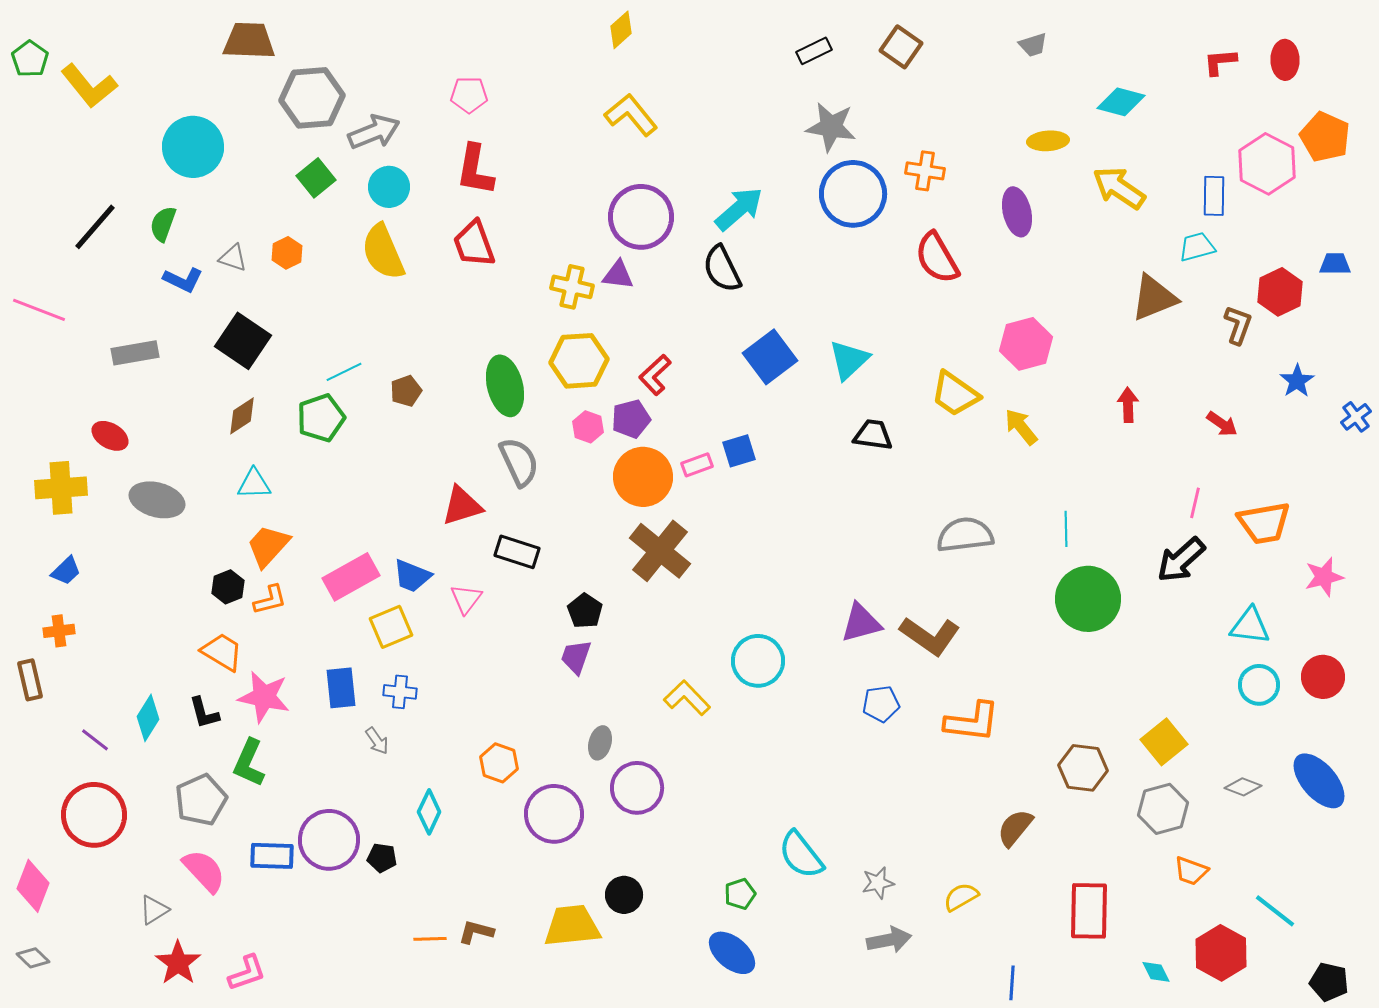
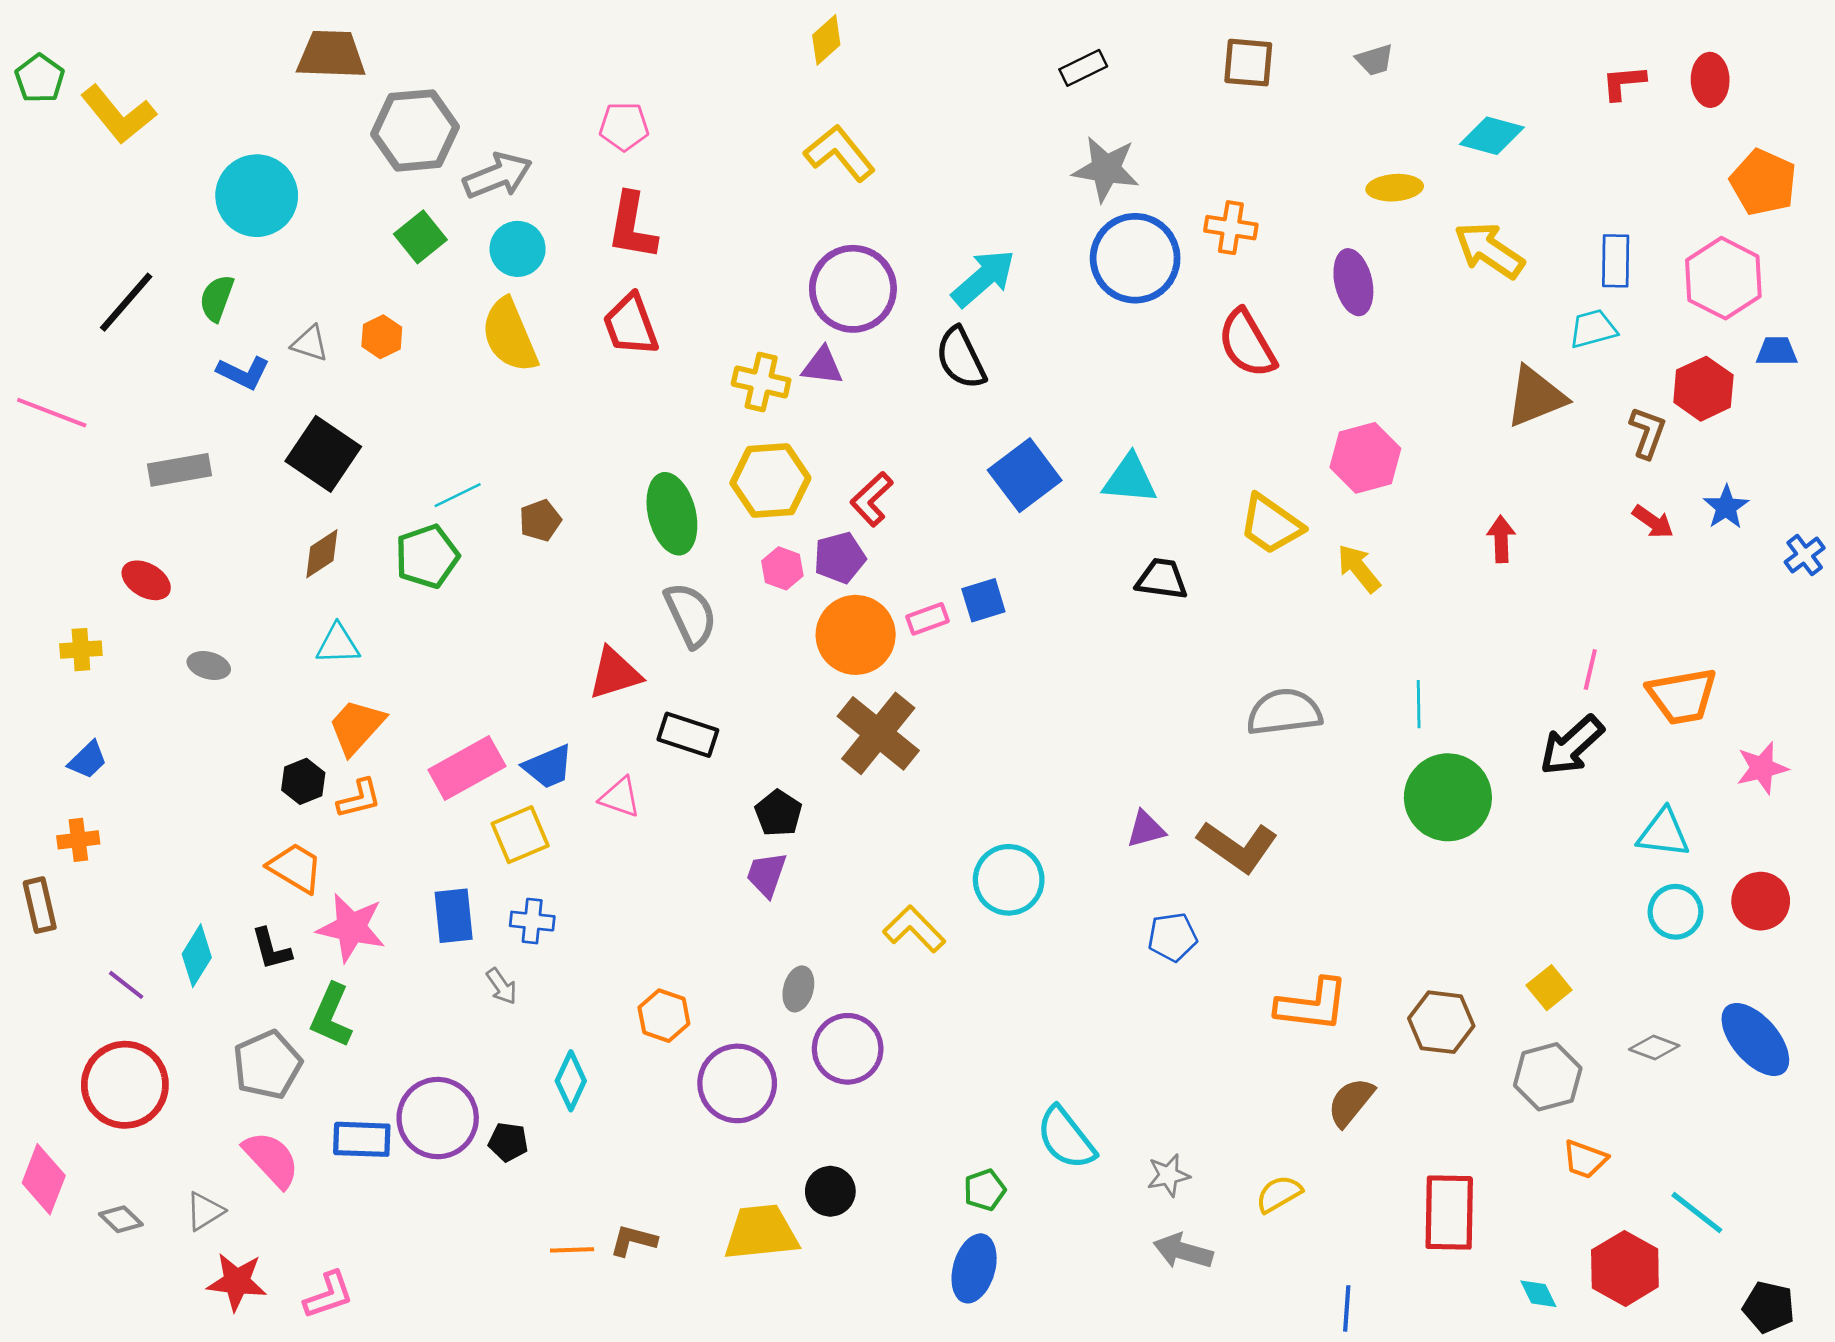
brown square: (901, 47) -> (1248, 63), moved, turned -30
pink hexagon: (1267, 164) -> (1723, 278), moved
cyan triangle: (849, 360) -> (1130, 479), turned 48
red arrow: (1222, 424) -> (1653, 522), moved
yellow cross: (61, 488) -> (81, 650), size x0.6
gray ellipse: (157, 500) -> (209, 666), size x0.6
blue trapezoid: (412, 576) -> (548, 767), turned -45
pink triangle: (466, 599) -> (620, 797), turned -48
purple triangle: (861, 623) -> (1146, 829), size x0.7
orange L-shape: (972, 722) -> (1312, 1005), moved
yellow square: (1164, 742) -> (1549, 988), size x0.7
gray arrow: (889, 940) -> (1183, 1251), turned -153
blue ellipse: (732, 953) -> (974, 1268), turned 66
gray diamond: (33, 958) -> (121, 1219), moved
red star: (178, 963) -> (237, 1282), turned -30

